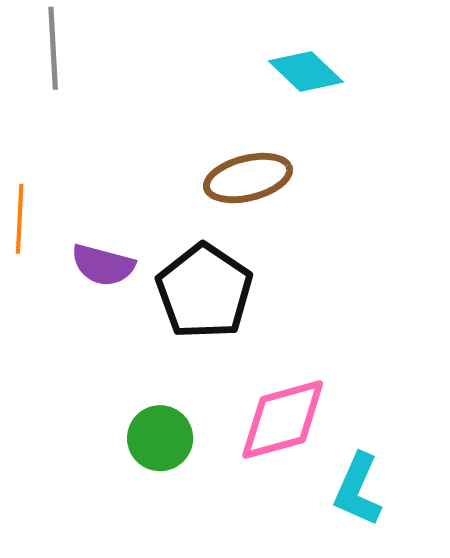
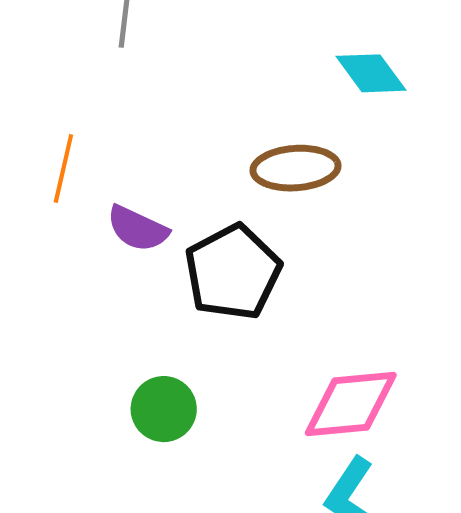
pink diamond: (283, 420) -> (351, 404), moved

